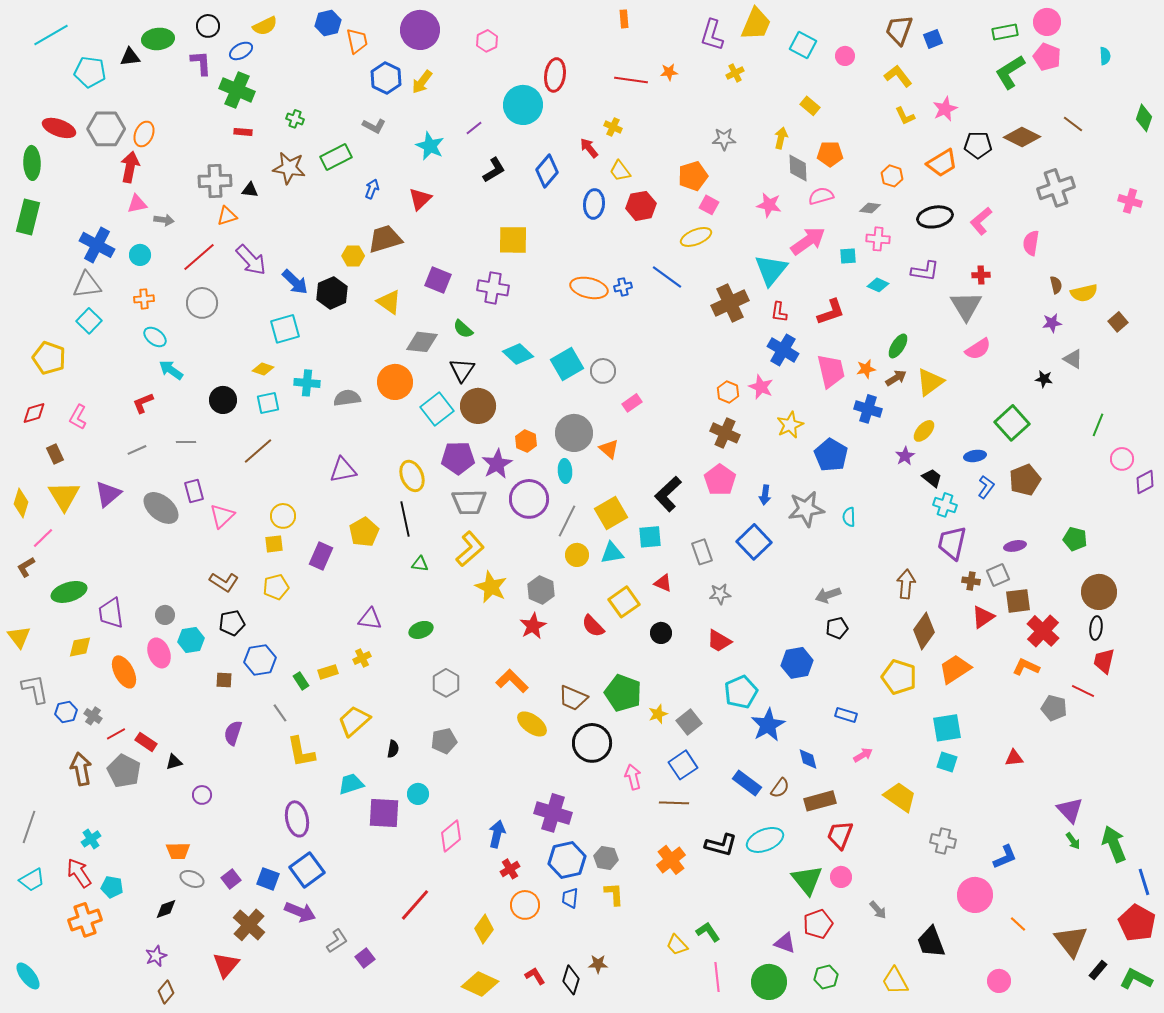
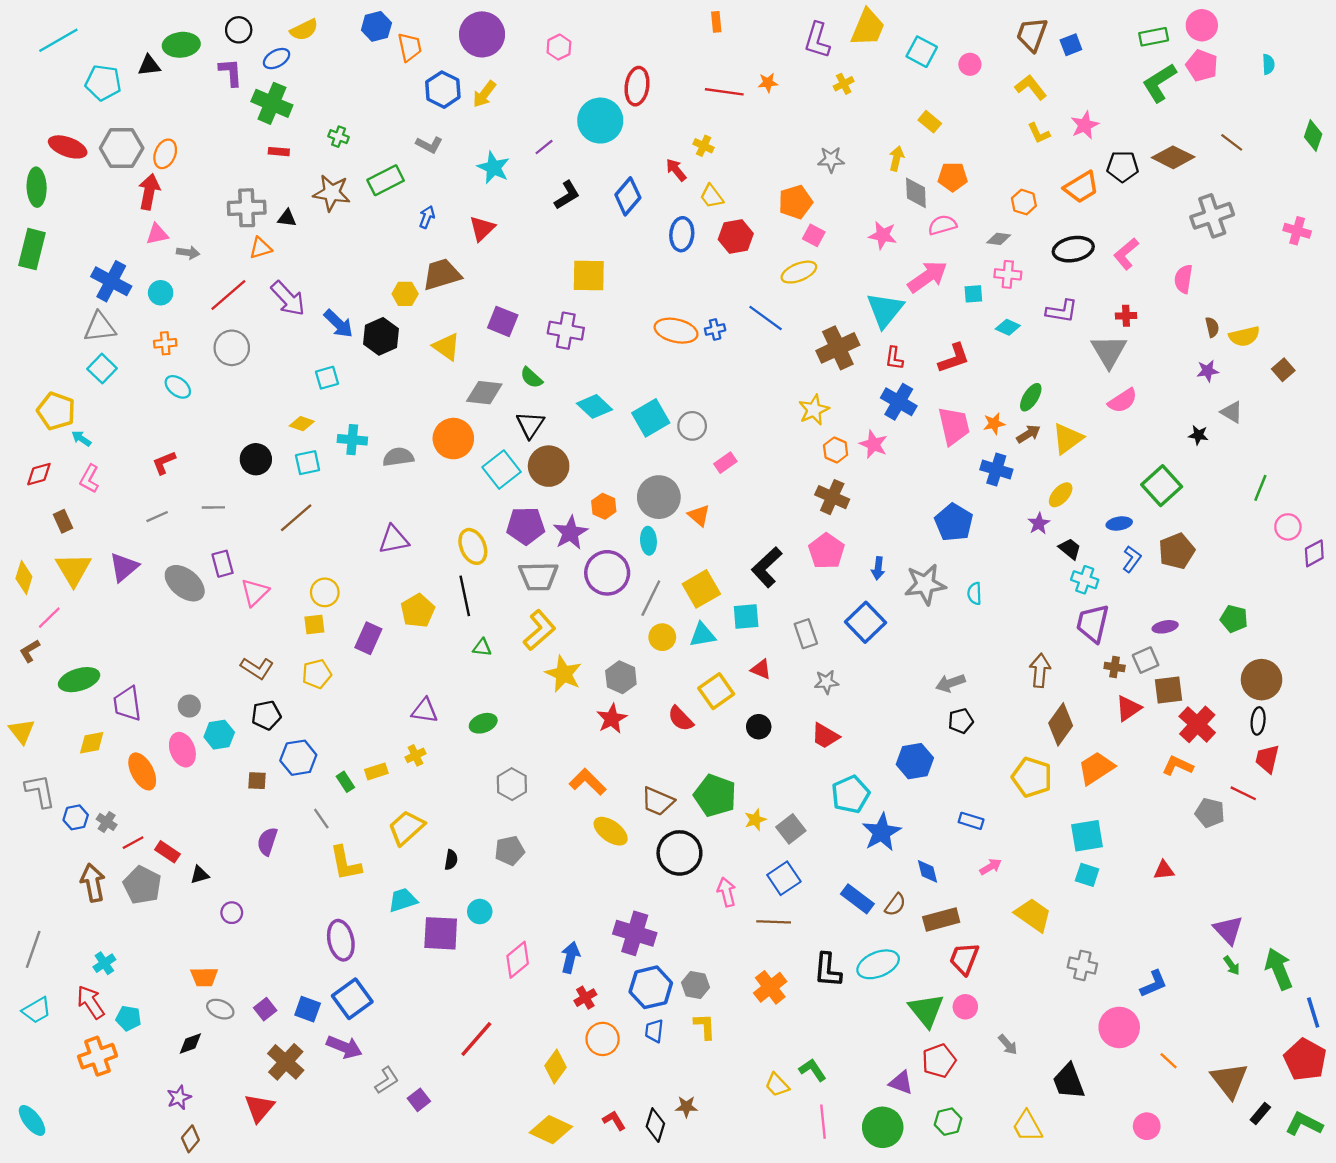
cyan square: (285, 329) -> (327, 378), size x0.7
cyan arrow: (171, 370) -> (81, 439), moved, size x0.7
yellow star: (790, 425) -> (814, 410), moved
black L-shape: (721, 845) -> (828, 970), turned 80

